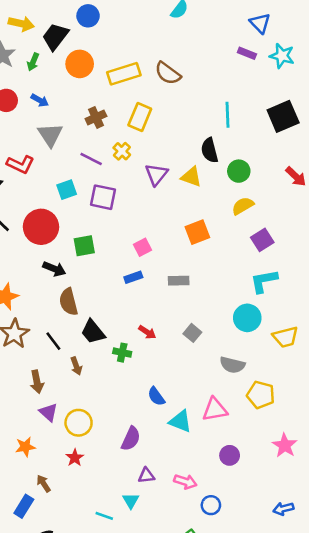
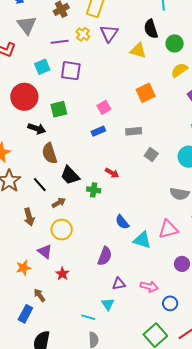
purple line: (91, 159) -> (60, 42), turned -30
purple triangle: (156, 174) -> (109, 33), moved
gray square: (192, 333) -> (151, 155), moved
brown arrow: (76, 366) -> (59, 203), turned -96
purple triangle: (48, 412) -> (45, 251), moved
yellow circle: (79, 423) -> (62, 230), moved

